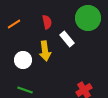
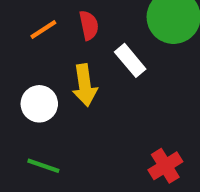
orange line: (14, 24) -> (43, 29), moved

